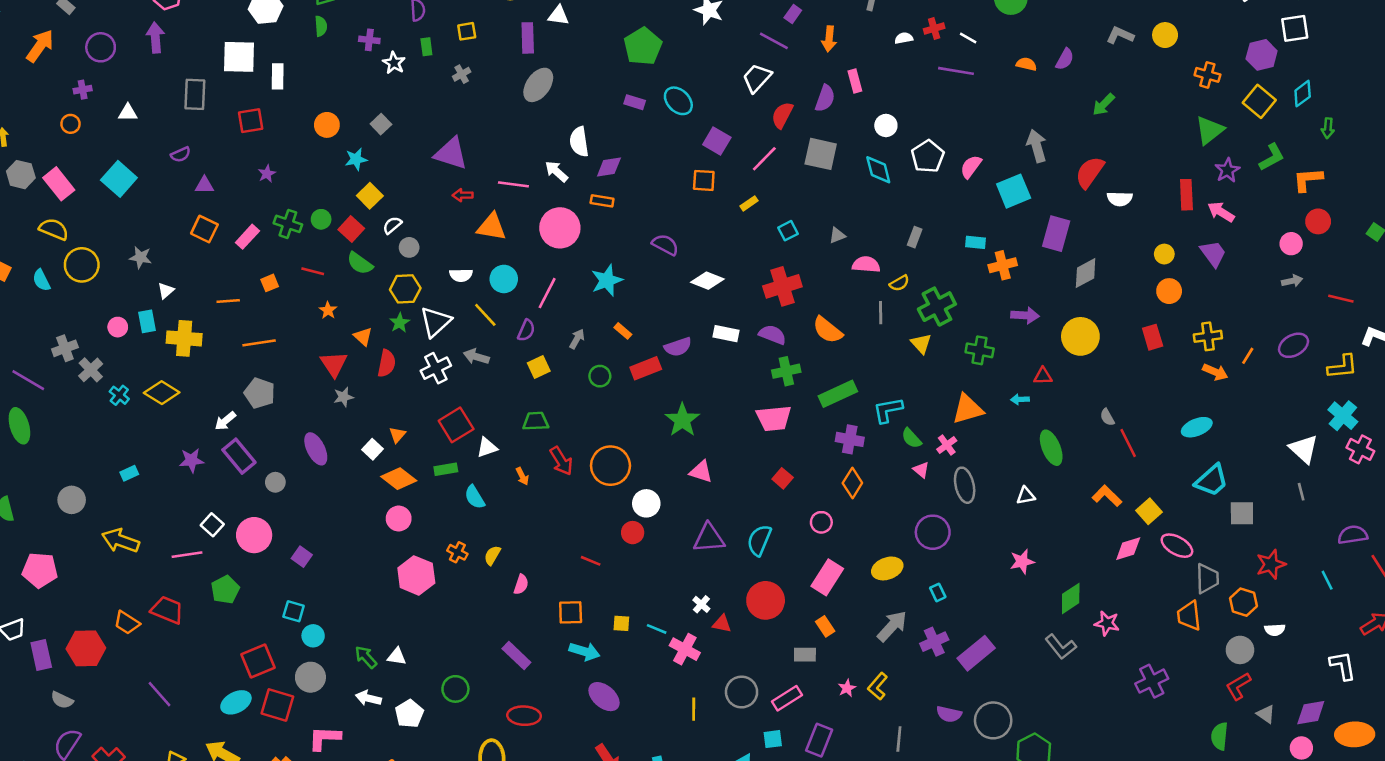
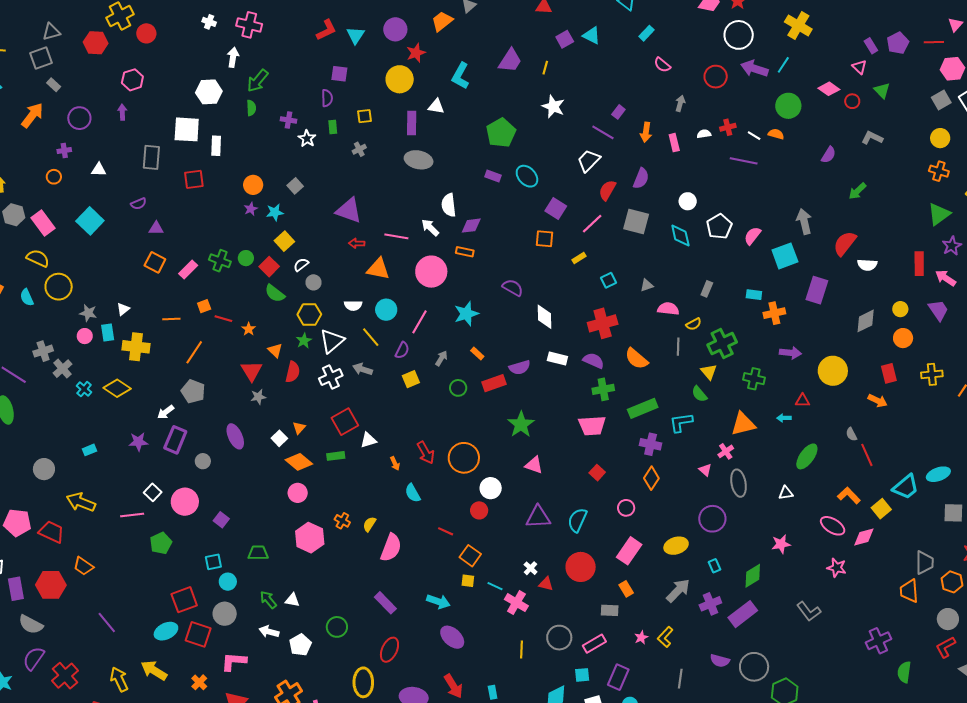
yellow circle: (1165, 35) -> (940, 138), moved
purple arrow: (155, 38) -> (122, 112), size x0.7
orange semicircle: (1026, 64) -> (776, 134), moved
pink rectangle: (855, 81) -> (674, 143), moved
gray ellipse: (538, 85) -> (419, 160), turned 64
purple star: (267, 174) -> (251, 209), moved
gray star: (141, 257) -> (88, 313), moved
red line: (313, 271) -> (223, 319), moved
gray diamond: (1086, 273) -> (866, 321), moved
white diamond: (707, 281) -> (544, 317), turned 65
orange line: (259, 343) -> (194, 352), turned -50
orange arrow: (1215, 372) -> (878, 401), moved
green trapezoid: (536, 421) -> (258, 553), moved
cyan ellipse: (1197, 427) -> (938, 474), moved
green semicircle: (911, 438) -> (699, 394), moved
green ellipse: (1051, 448) -> (807, 456), turned 56
purple rectangle: (239, 456) -> (175, 440), turned 60
cyan trapezoid: (1212, 480) -> (906, 487), moved
cyan semicircle: (475, 497) -> (413, 493), moved
pink ellipse: (1177, 546) -> (833, 526), moved
pink semicircle: (521, 584) -> (391, 548), size x1.8
green diamond: (1071, 598) -> (753, 576), moved
red trapezoid: (167, 610) -> (52, 532), moved
cyan square: (294, 611) -> (213, 562), turned -30
orange square: (571, 612) -> (470, 556), moved, turned 35
pink star: (1107, 623) -> (837, 568), moved
gray semicircle: (62, 700) -> (31, 624), size x1.4
red ellipse: (524, 716) -> (389, 650), turned -70
green semicircle: (1220, 736) -> (904, 672), moved

